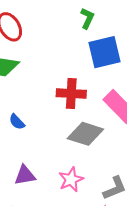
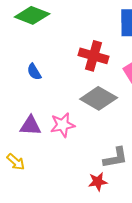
pink star: (71, 179) -> (63, 125), moved

